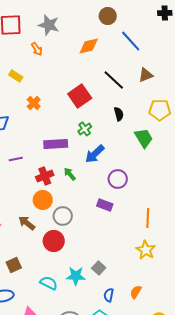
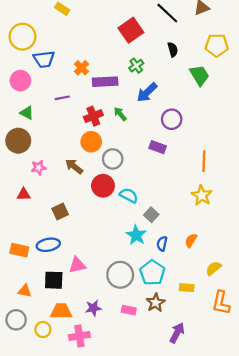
orange cross: (34, 103) -> (82, 68), moved
cyan star: (76, 276) -> (136, 235), moved, turned 30
cyan semicircle: (49, 283) -> (129, 195), moved

